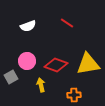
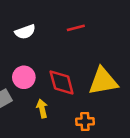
red line: (67, 23) -> (76, 28), turned -48
red diamond: (56, 65) -> (62, 82), turned 55

